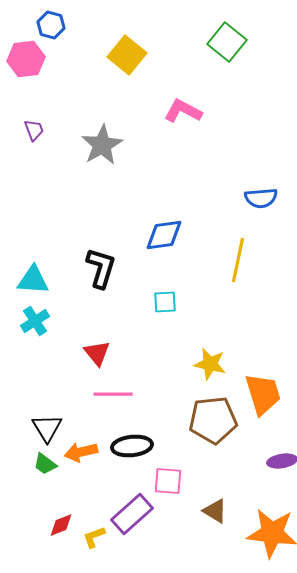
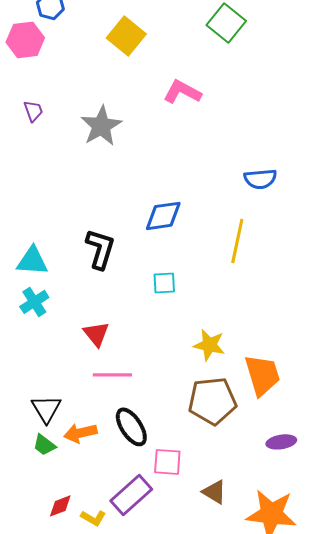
black ellipse: (132, 446) -> (131, 427), turned 63
yellow L-shape: (94, 537) -> (93, 518), turned -130

